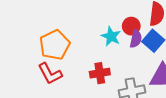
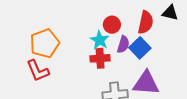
red circle: (131, 26) -> (112, 25), moved
red cross: (100, 73) -> (100, 58), moved

